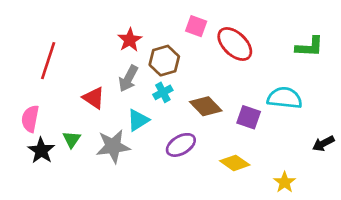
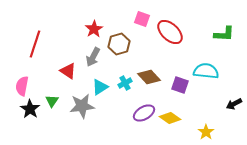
cyan cross: (163, 92) -> (125, 83), moved
purple ellipse: (181, 145) -> (144, 113), moved

